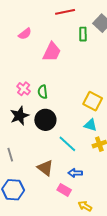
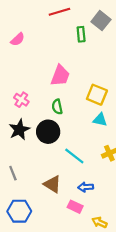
pink trapezoid: (52, 52) -> (60, 76), moved
green semicircle: (43, 92) -> (57, 107), moved
yellow square: (93, 101) -> (97, 95), moved
cyan triangle: (90, 125) -> (100, 120), moved

